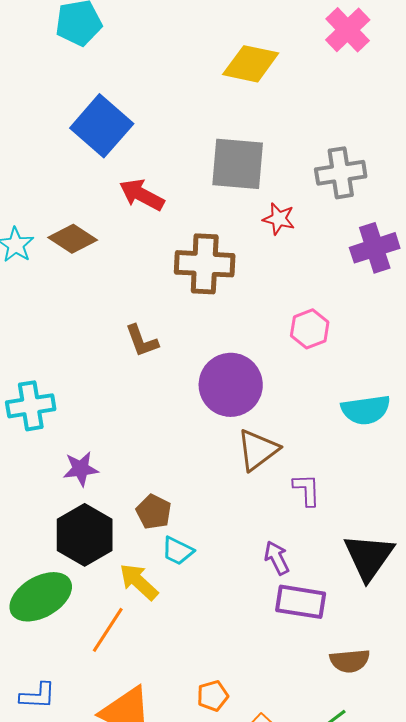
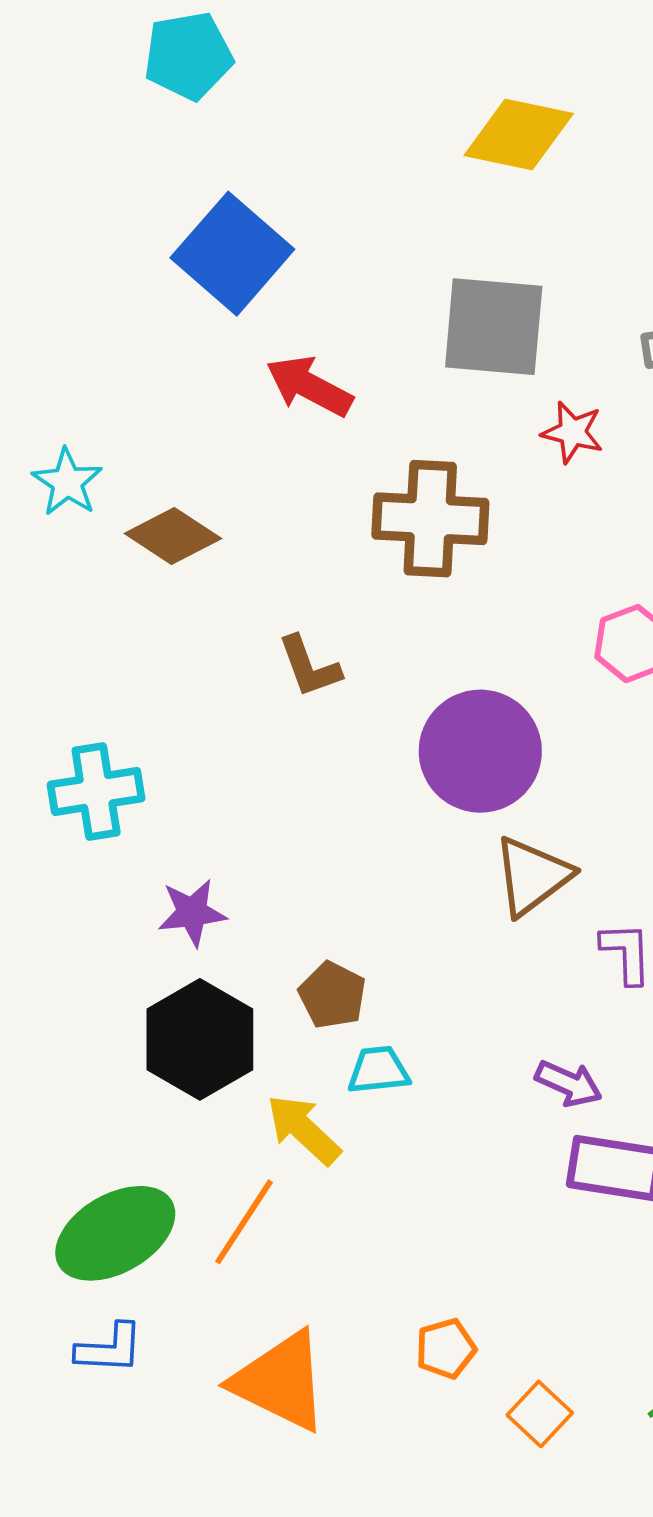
brown diamond: (73, 239) -> (173, 536), moved
cyan trapezoid: (178, 551) -> (378, 1070), turned 148
purple arrow: (277, 558) -> (569, 1083), turned 140
green ellipse: (41, 597) -> (115, 1233), moved

